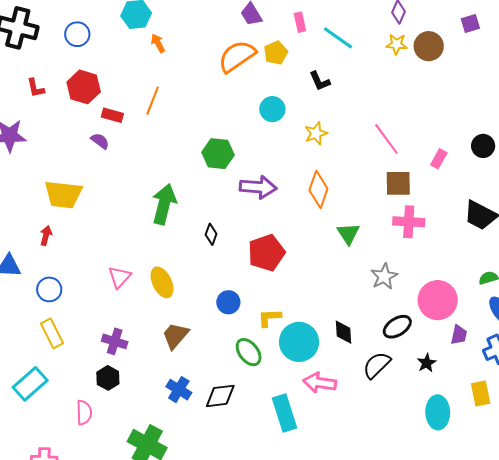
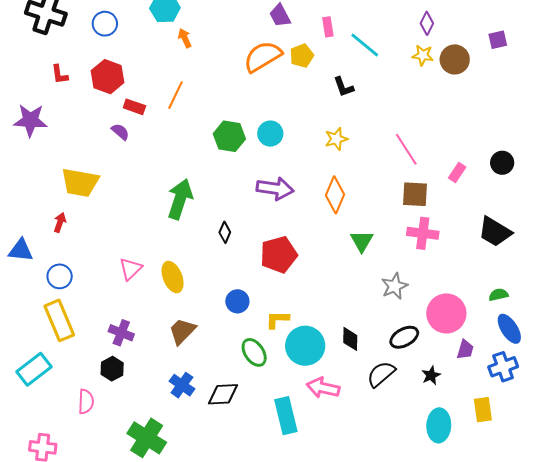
cyan circle: (272, 109) -> (270, 134), moved
green hexagon: (218, 154) -> (229, 136), moved
yellow rectangle: (52, 333) -> (59, 320), size x1.4

